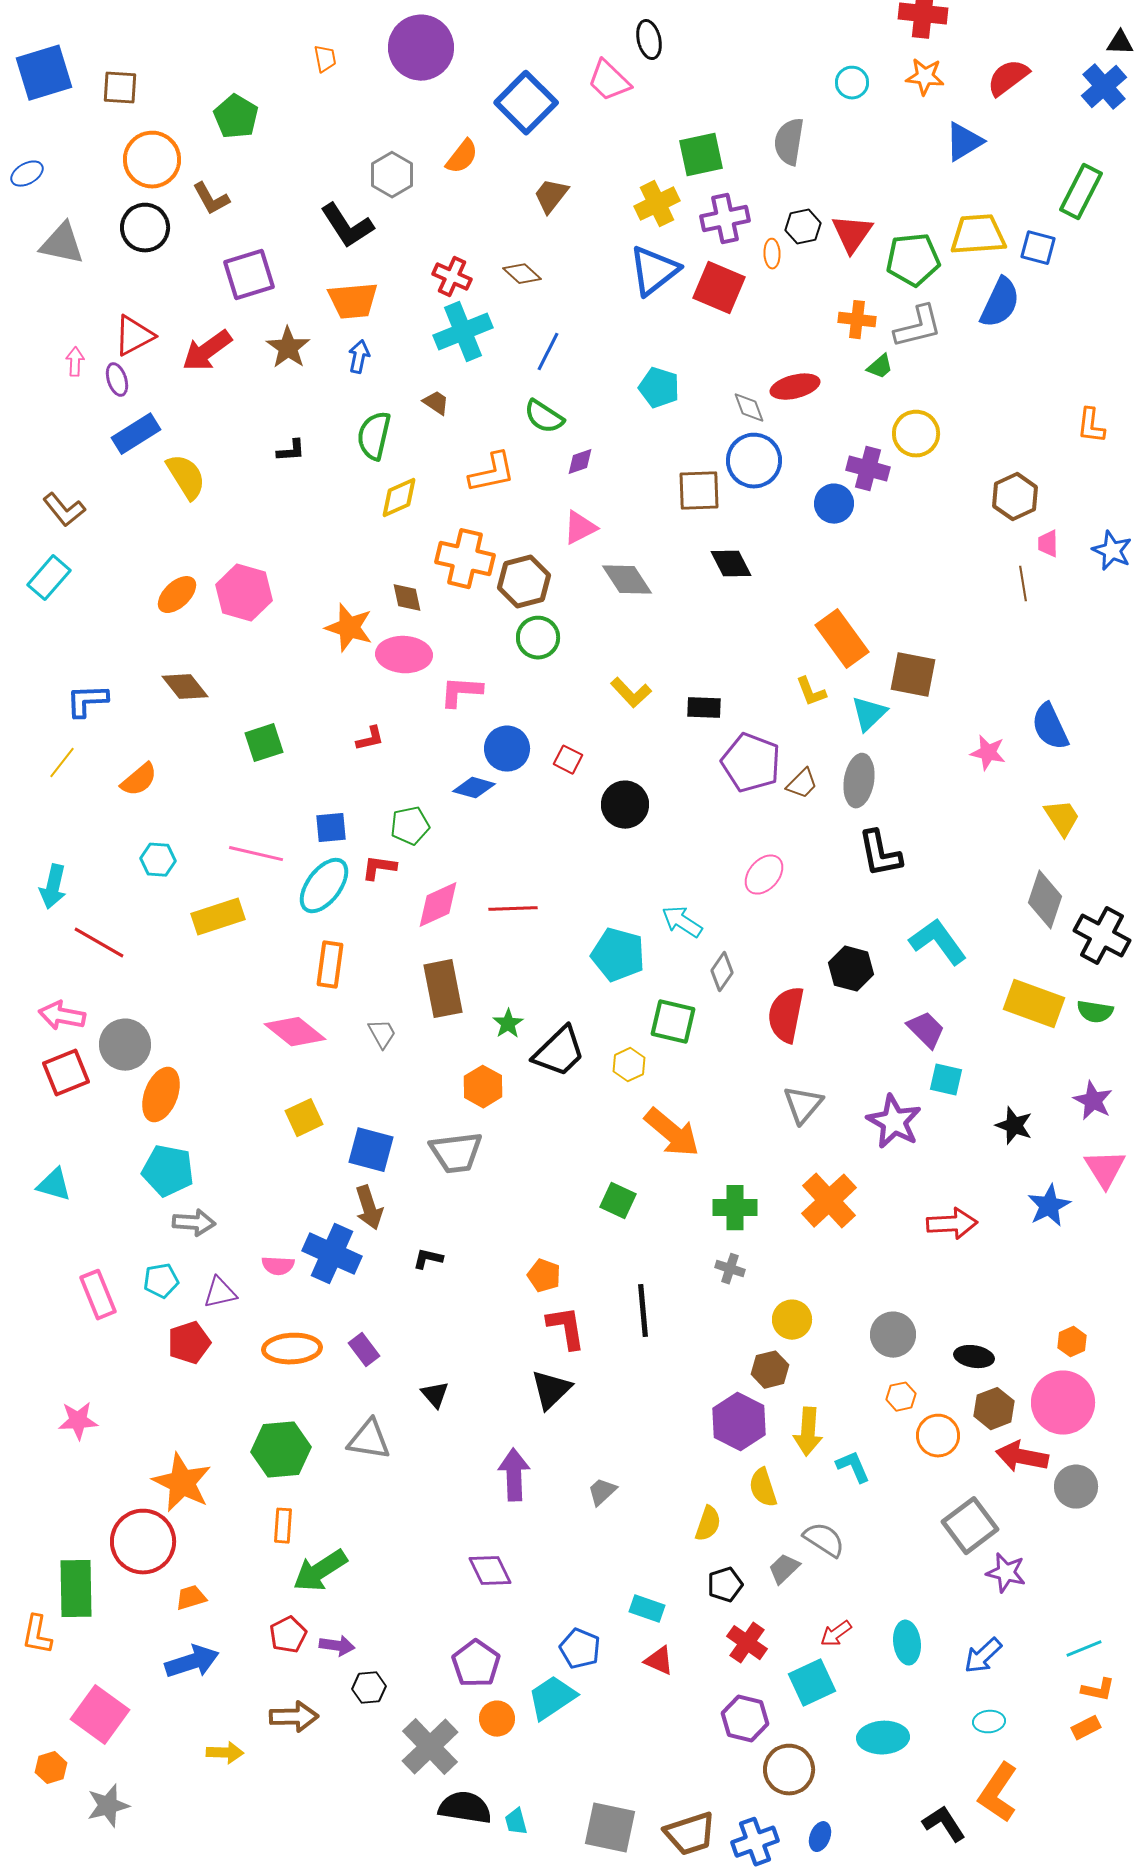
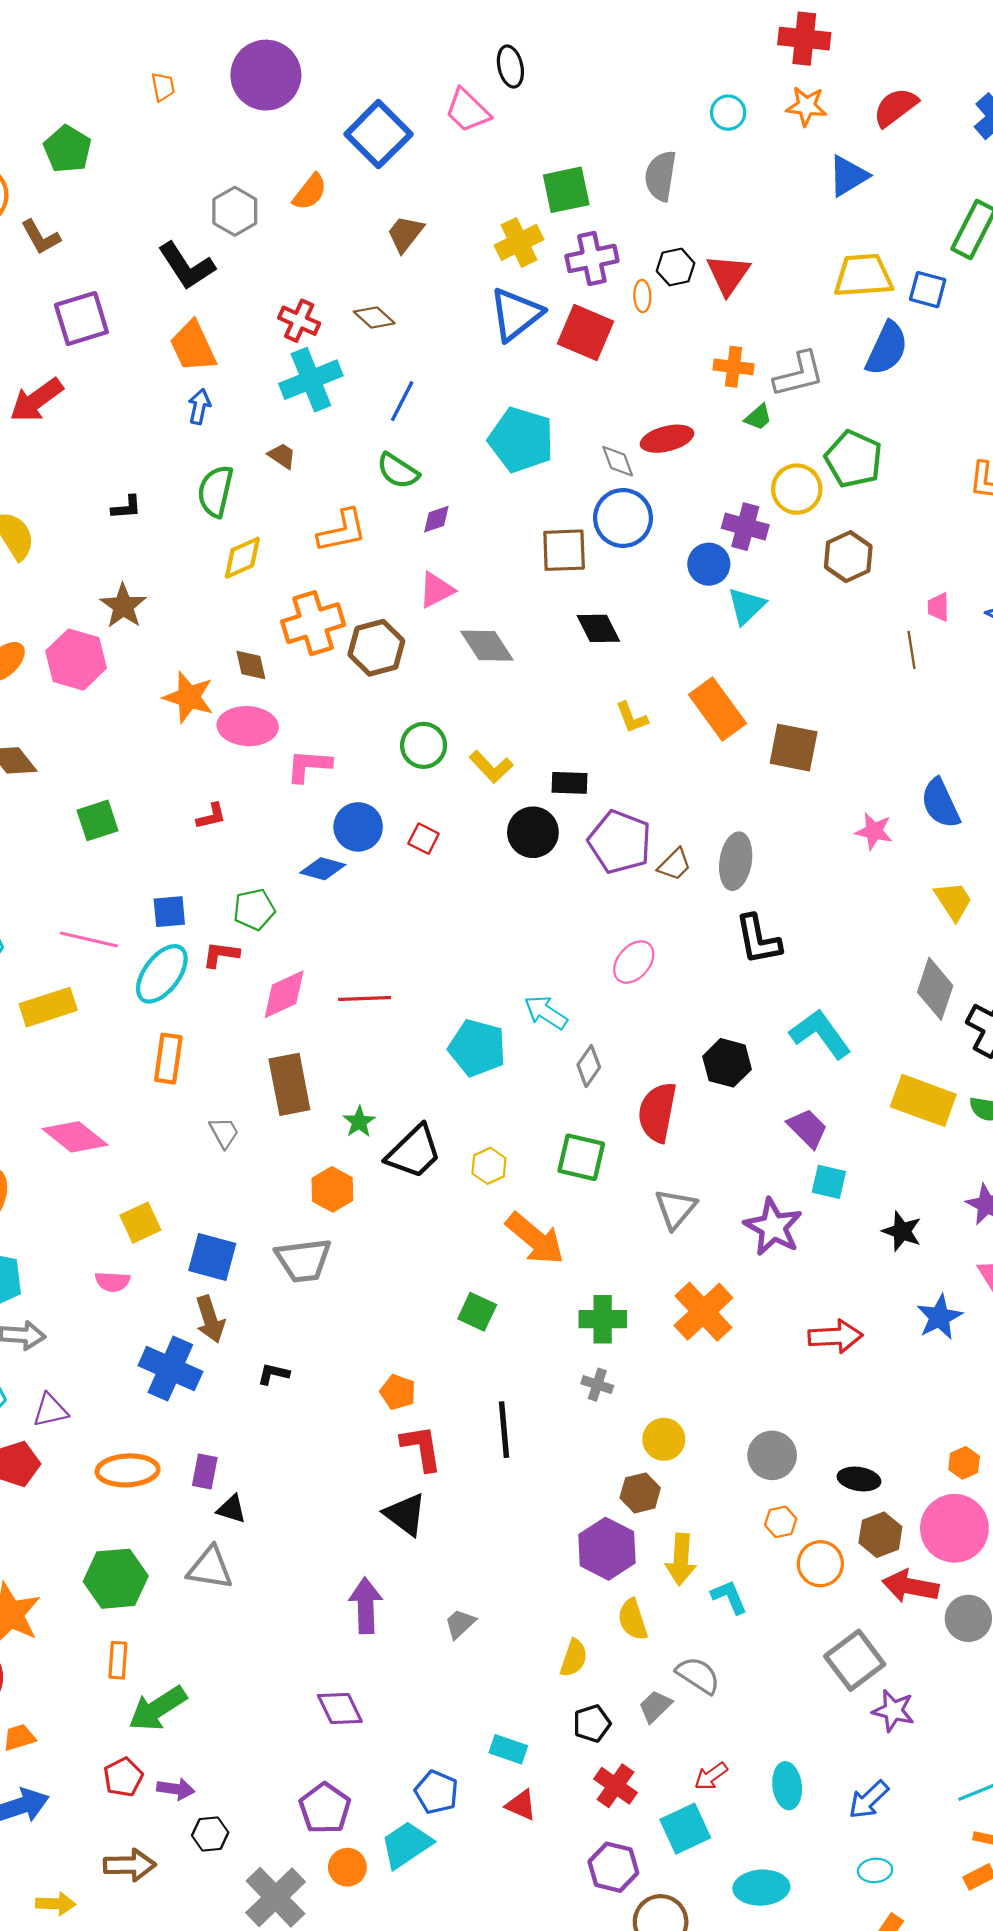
green pentagon: (913, 260) -> (854, 459), moved, turned 30
orange trapezoid: (353, 301) -> (193, 346), turned 70
brown star: (288, 348) -> (123, 606), moved
cyan pentagon: (659, 388) -> (521, 440), size x1.5
brown hexagon: (1015, 497) -> (848, 557), moved
orange cross: (465, 559) -> (313, 623), turned -30
green circle: (538, 638) -> (424, 745), moved
yellow L-shape: (811, 692) -> (632, 718), moved
cyan triangle: (869, 714) -> (746, 606), moved
black circle: (625, 805) -> (533, 832), moved
green square: (673, 1022) -> (581, 1157), moved
pink diamond: (295, 1032) -> (75, 1137), moved
pink semicircle: (278, 1266) -> (113, 1282), moved
purple rectangle: (364, 1350) -> (205, 1471), turned 48
black triangle: (551, 1390) -> (405, 1514), turned -39
black triangle: (435, 1395) -> (232, 1509), moved, turned -32

